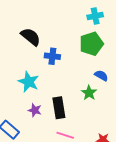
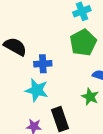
cyan star: (29, 82) -> (37, 90), moved

